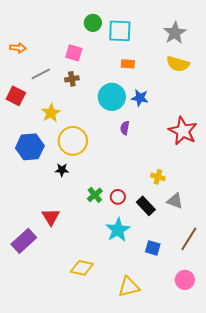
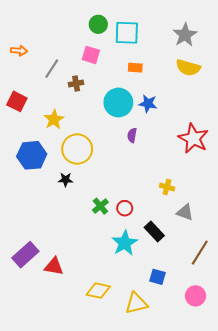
pink square: (74, 53) -> (91, 55), moved
gray line: (41, 74) -> (52, 69), moved, turned -30
black rectangle: (146, 206) -> (154, 231), moved
red triangle: (51, 217) -> (54, 266), moved, turned -48
blue square: (153, 248) -> (157, 277), moved
yellow diamond: (82, 268) -> (98, 291), moved

